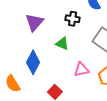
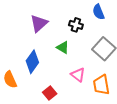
pink triangle: (81, 70) -> (78, 75), turned 42

